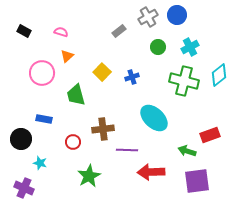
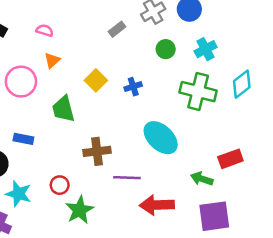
red circle: (73, 142) -> (60, 185), moved
cyan star: (40, 163) -> (18, 194), size x1.5

